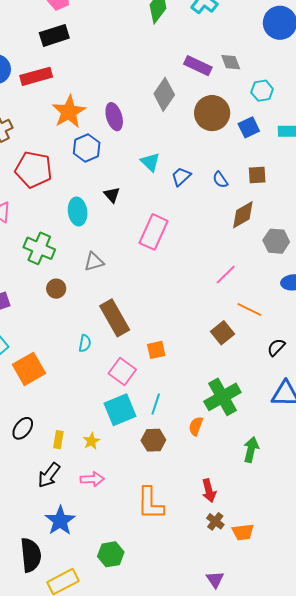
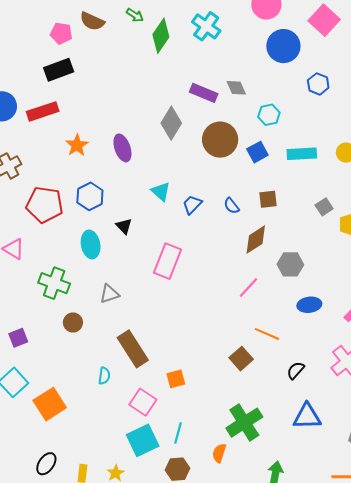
orange star: (69, 112) -> (77, 145), size x0.7
blue hexagon: (87, 148) -> (90, 196), moved
pink line: (226, 275) -> (248, 288), moved

